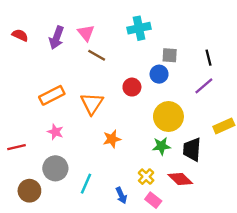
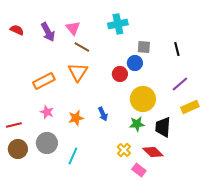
purple arrow: (57, 38) -> (48, 32), turned -48
purple line: (204, 86) -> (180, 84), moved
red circle: (132, 87) -> (120, 74), moved
orange triangle: (92, 104) -> (78, 72), moved
orange star: (112, 139) -> (76, 118), moved
brown circle: (29, 191) -> (18, 149), moved
blue arrow: (121, 195) -> (103, 114), moved
pink rectangle: (153, 200) -> (139, 170), moved

